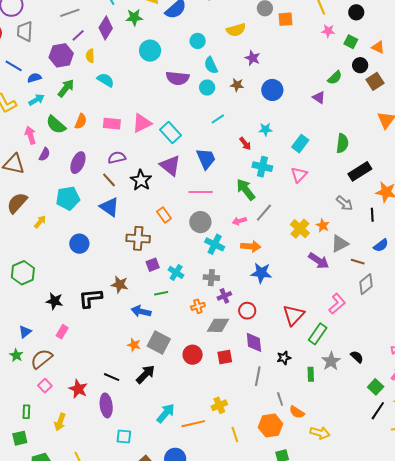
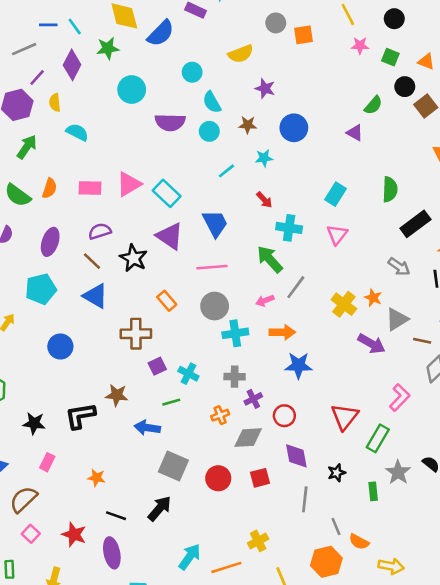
cyan star: (265, 129) -> (264, 158), moved
cyan cross: (215, 244) -> (235, 333), turned -30
orange star: (134, 345) -> (96, 478), moved

